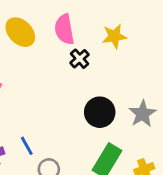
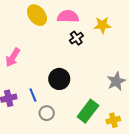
pink semicircle: (64, 29) -> (68, 16), turned 95
black circle: (100, 112) -> (59, 79), moved

